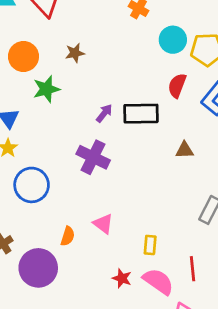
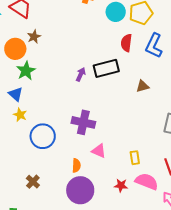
brown star: (75, 53) -> (34, 37), moved
green star: (46, 89) -> (26, 71), moved
purple cross: (93, 157) -> (83, 122), moved
purple circle: (38, 268) -> (80, 190), moved

